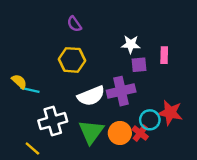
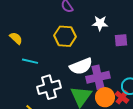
white star: (131, 44) -> (100, 23), moved
yellow semicircle: (19, 81) -> (16, 38), moved
purple cross: (121, 91) -> (98, 77), moved

